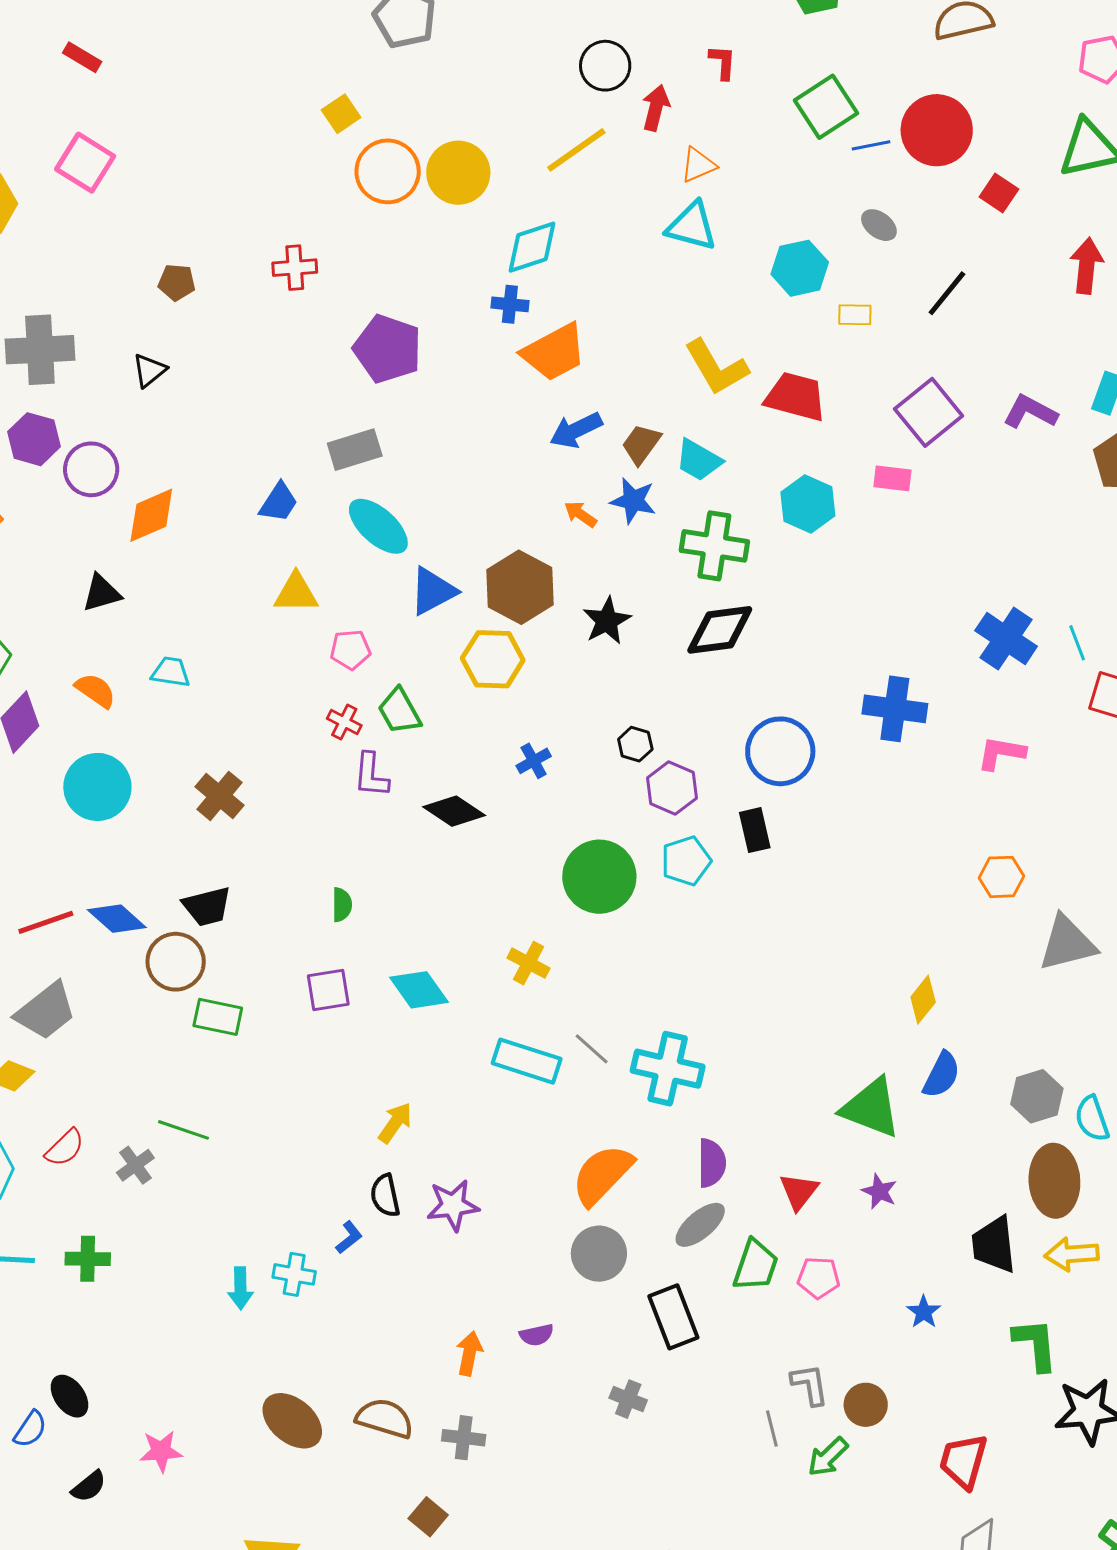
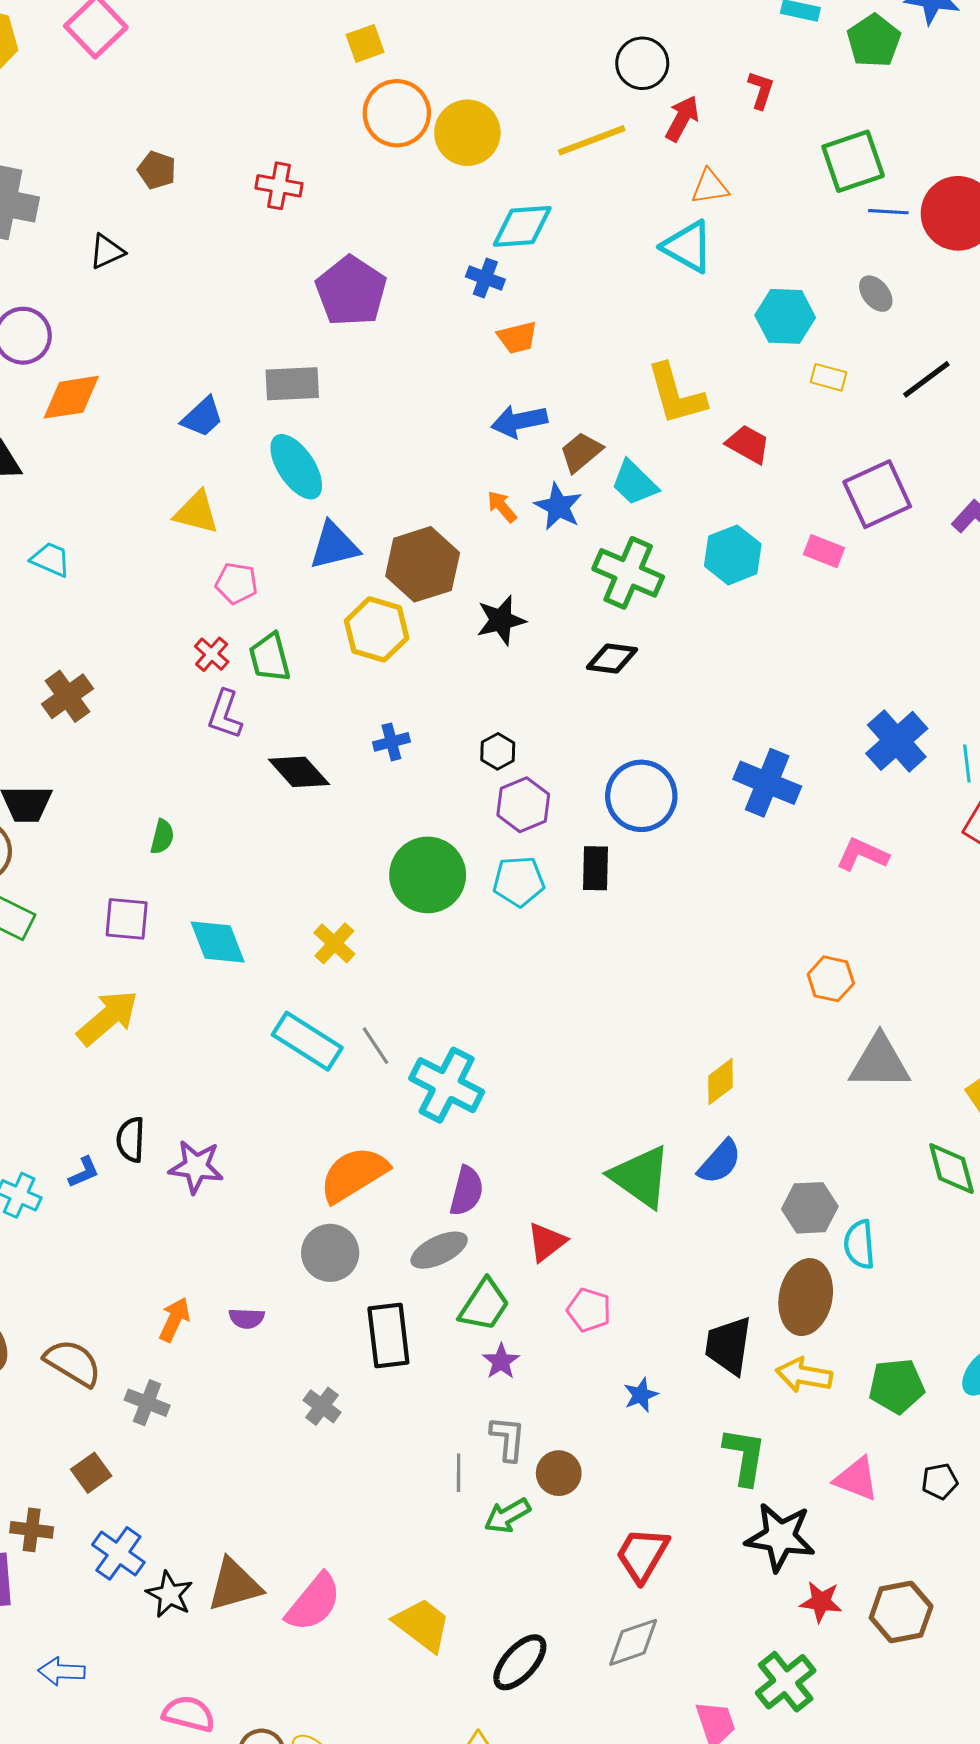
orange trapezoid: (554, 352) -> (517, 337), size x0.6
red trapezoid: (796, 397) -> (748, 444), size x0.7
black diamond: (720, 630) -> (612, 659), size x0.7
yellow arrow: (395, 1123) -> (108, 1018), moved, size x1.5
purple star: (879, 1191) -> (501, 1361), moved
pink pentagon: (819, 1278) -> (589, 1310), moved

